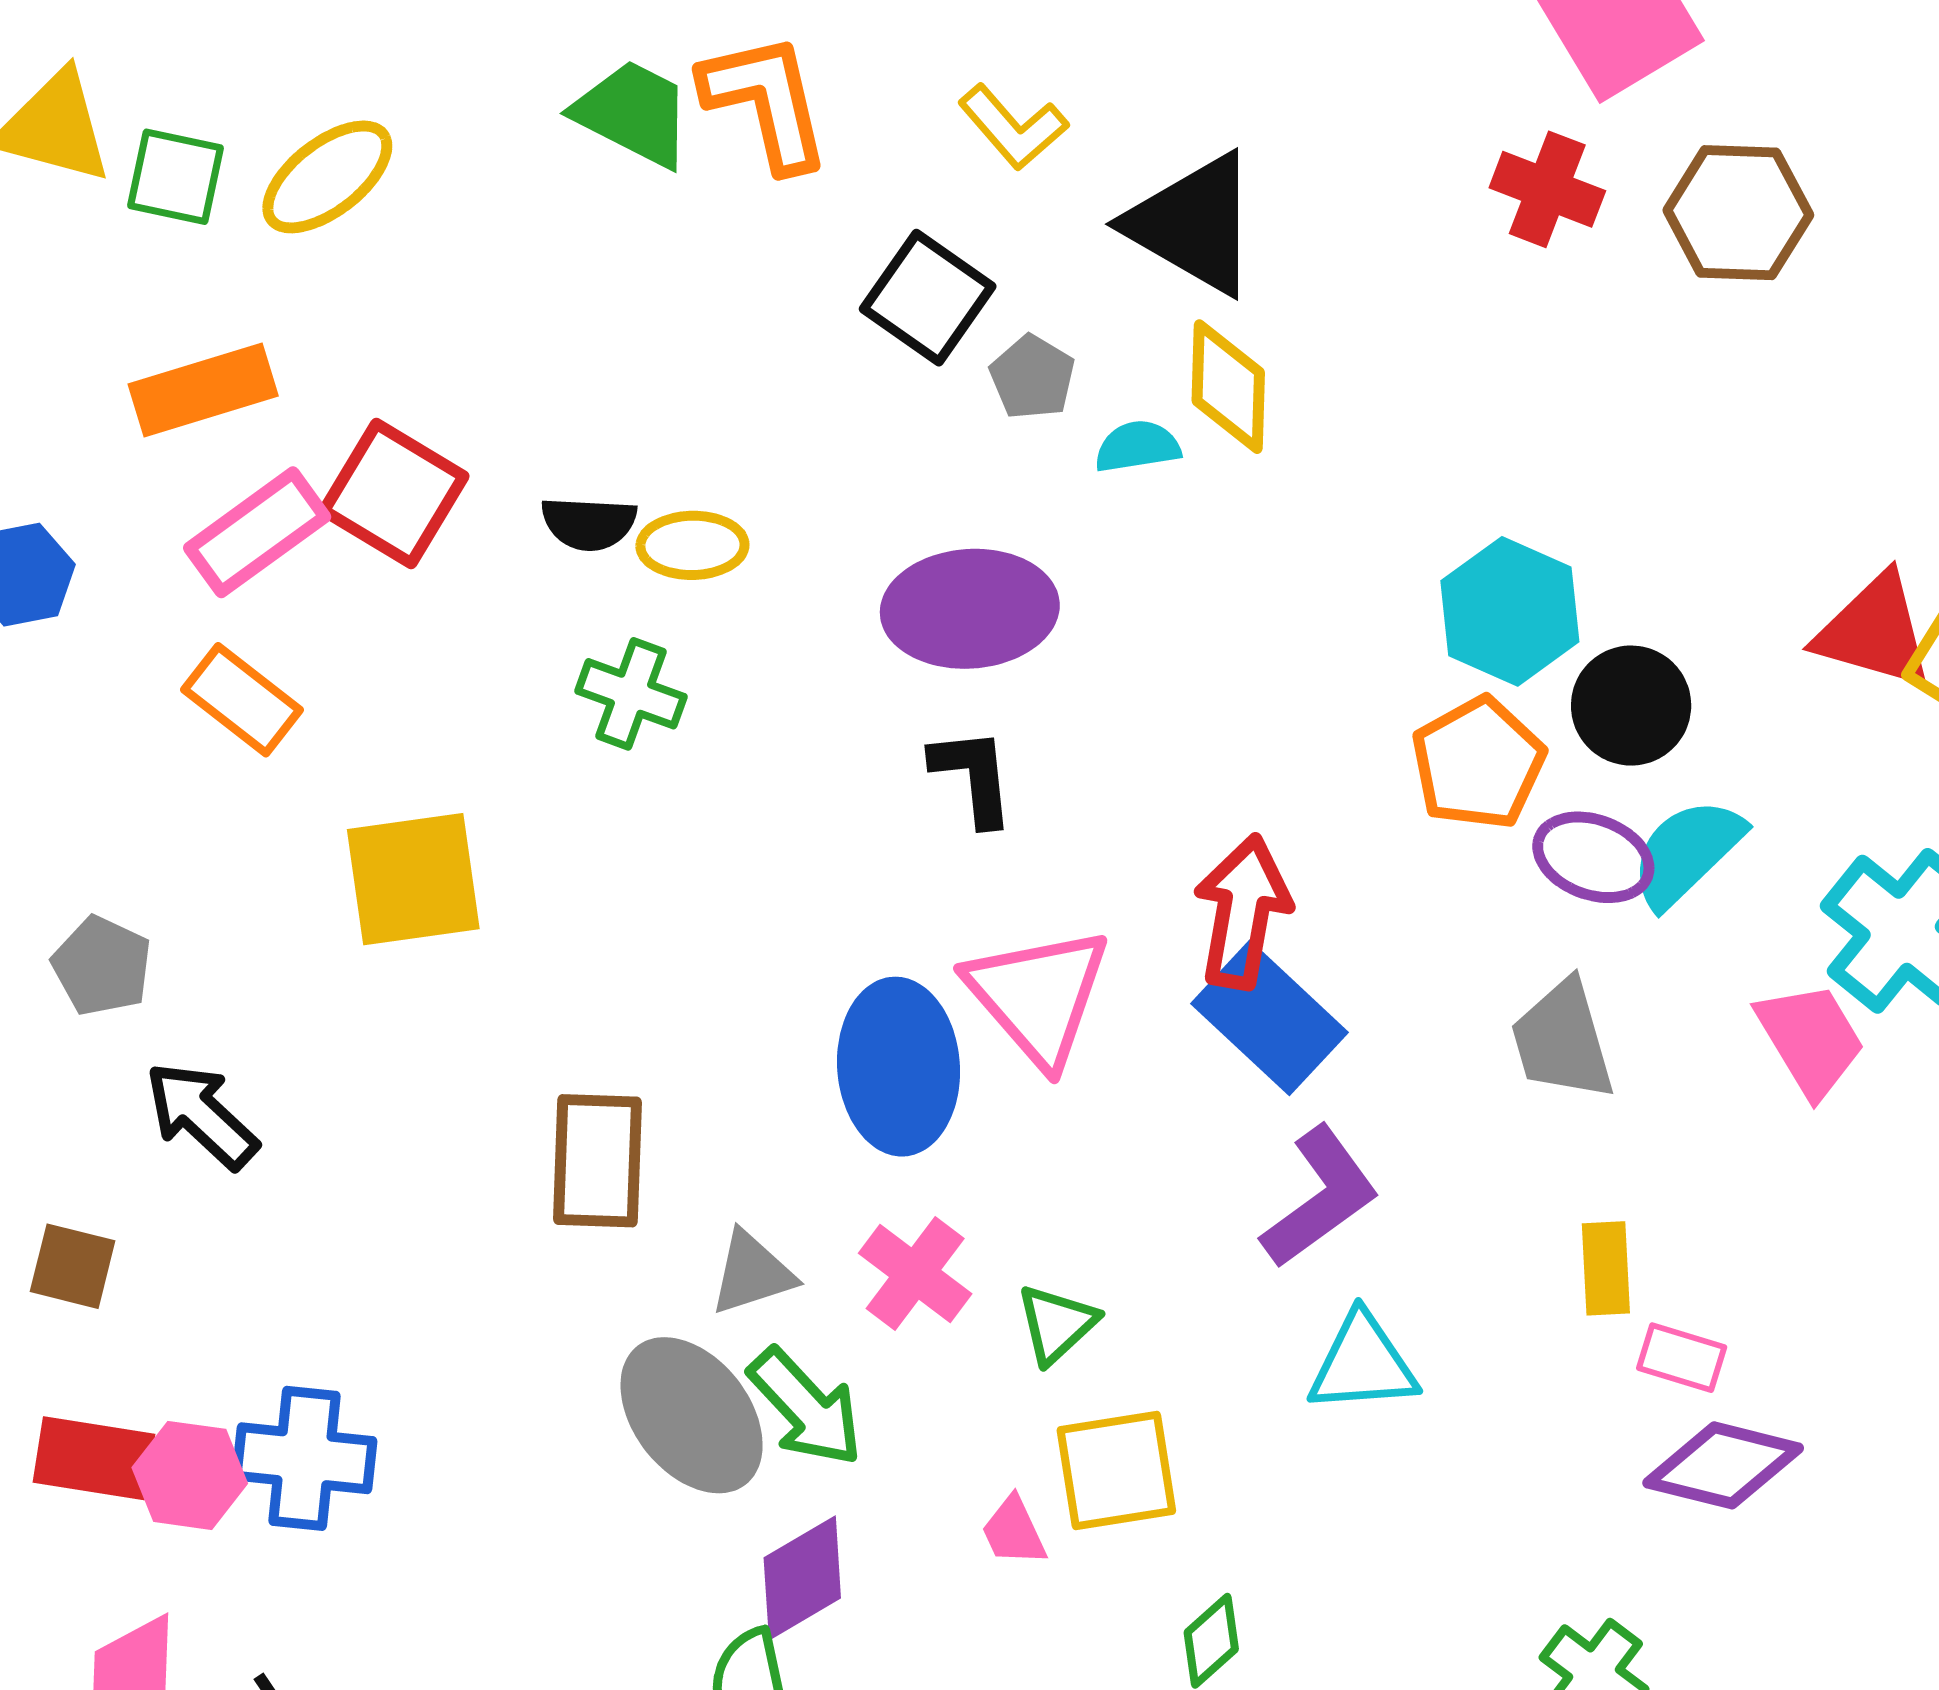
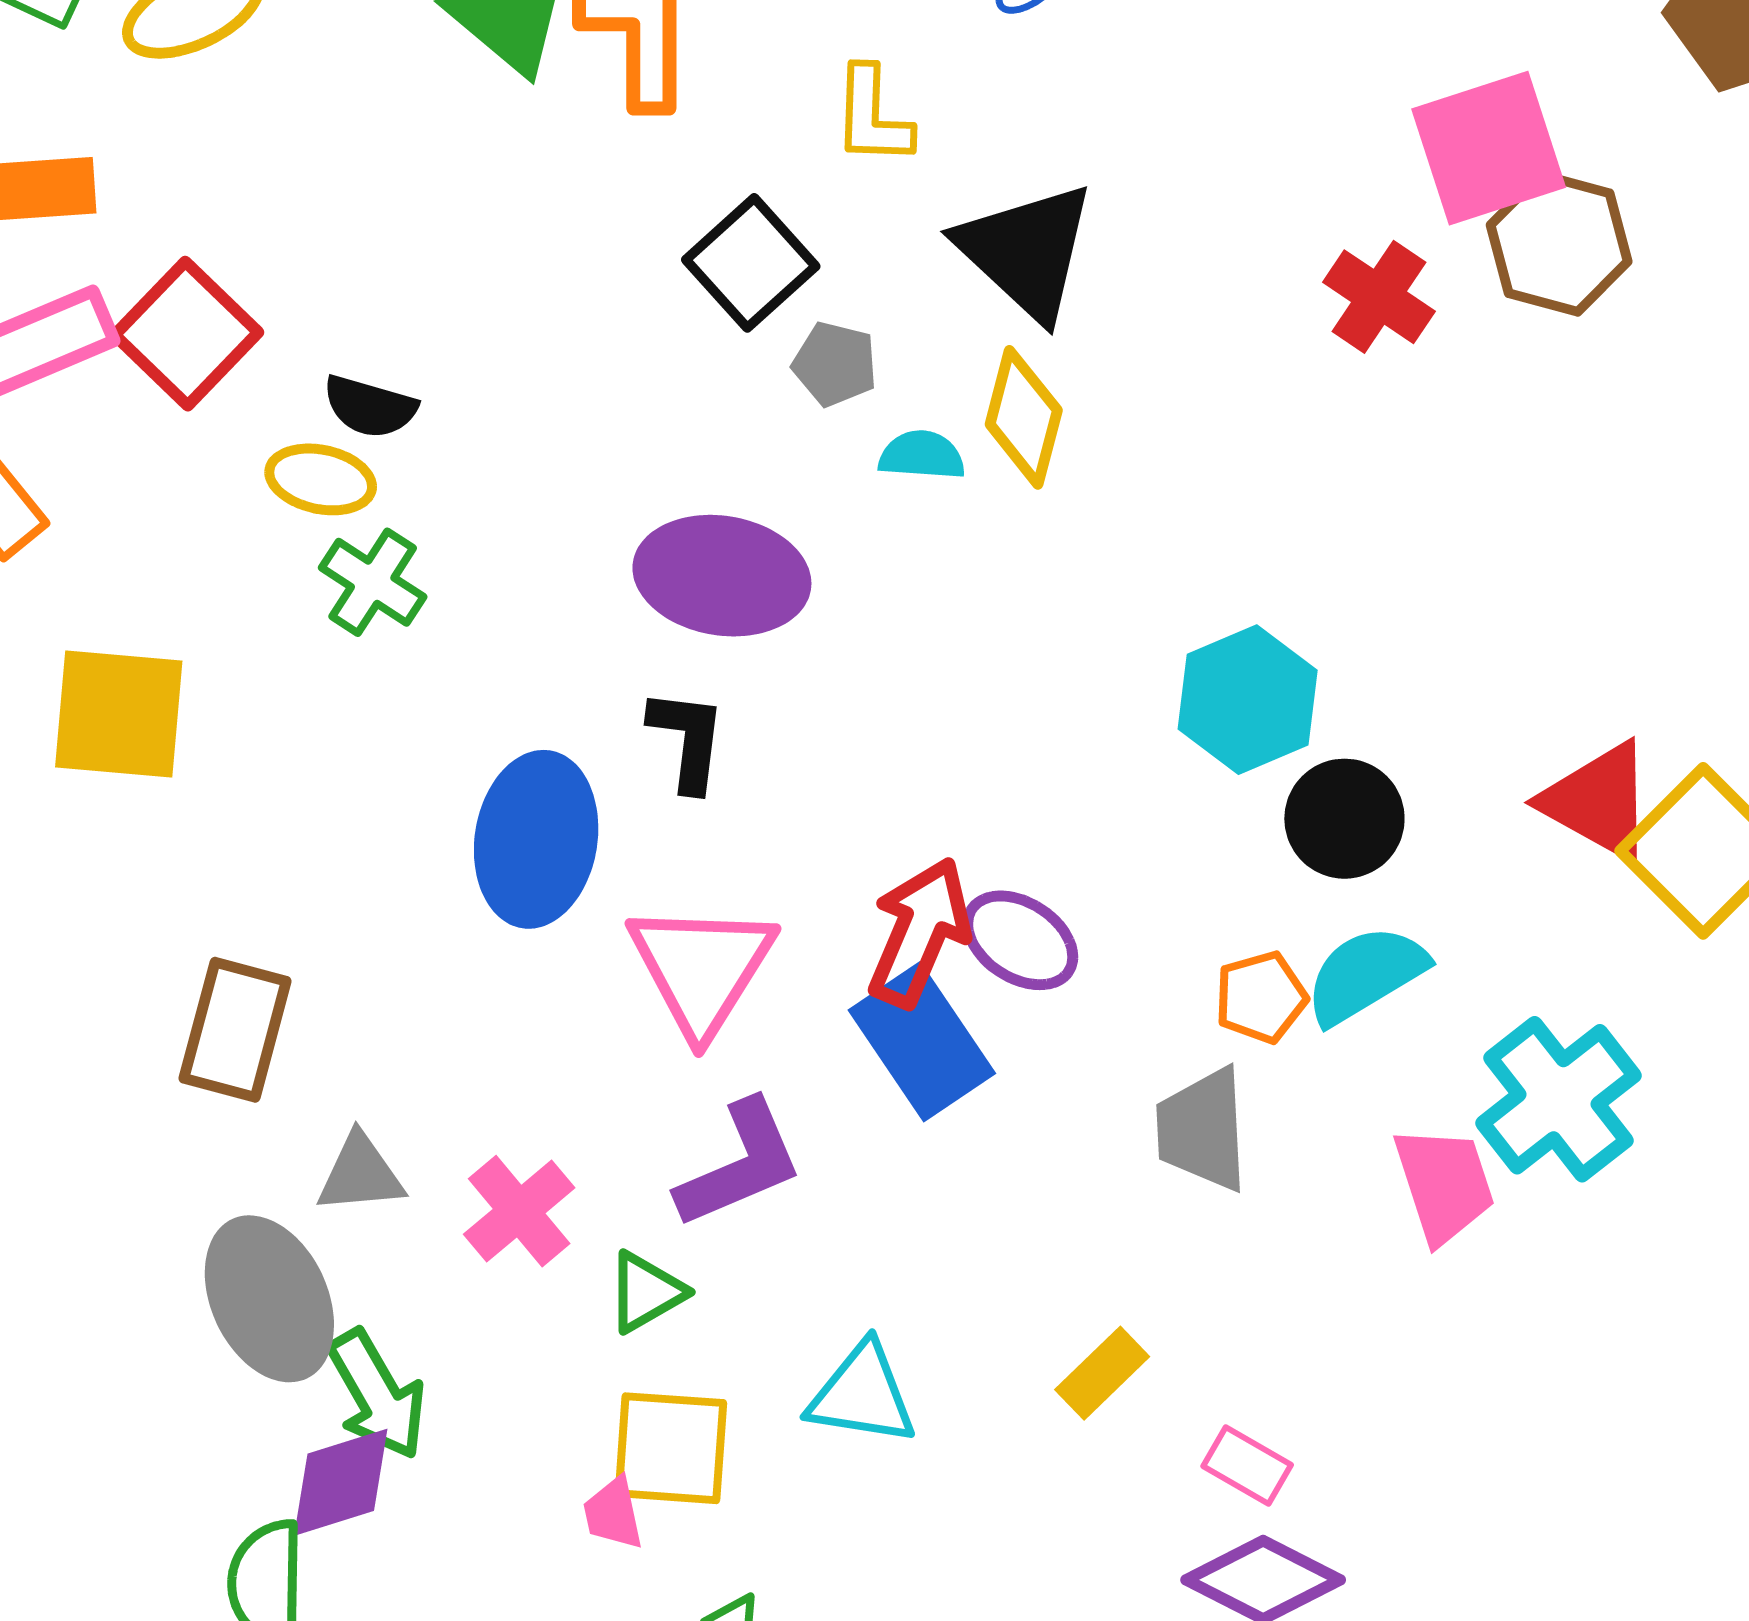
yellow L-shape: (1013, 127) -> (872, 116), turned 30
brown hexagon: (1738, 213) -> (1559, 243), moved
gray pentagon: (1032, 377) -> (835, 364), turned -30
yellow ellipse: (692, 545) -> (321, 479), moved
orange pentagon: (1478, 763) -> (1261, 997), moved, size x0.7
purple ellipse: (1593, 857) -> (1020, 940), moved
blue ellipse: (899, 1067) -> (536, 839), moved
purple L-shape: (1320, 1197) -> (740, 1164), moved
yellow rectangle: (1606, 1268) -> (1102, 1373), moved, turned 36
cyan triangle: (1363, 1364) -> (862, 1394), moved
green arrow: (806, 1407) -> (377, 1395), moved
pink trapezoid: (1014, 1531) -> (613, 1513), moved

